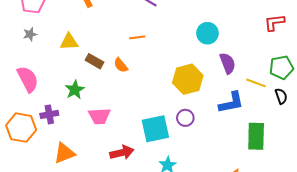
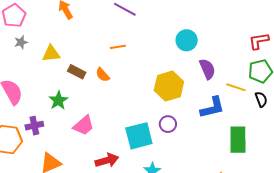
red L-shape: (274, 23) -> (259, 41), moved
gray star: (30, 34) -> (21, 42), moved
pink trapezoid: (99, 116) -> (84, 125), turned -35

